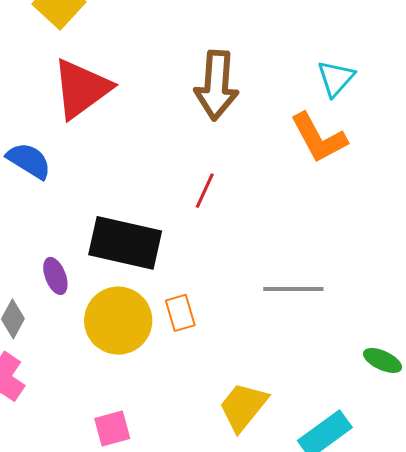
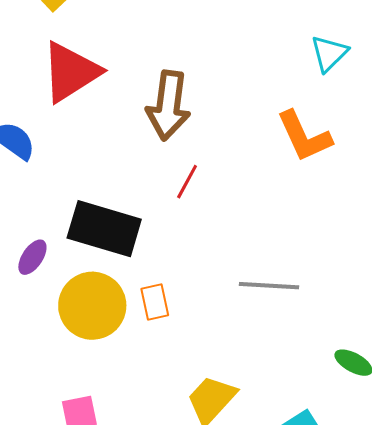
cyan triangle: (336, 78) -> (329, 53), moved
brown arrow: (216, 85) -> (168, 106), moved
purple ellipse: (55, 276) -> (32, 257), turned 51

